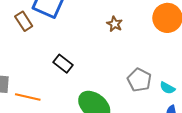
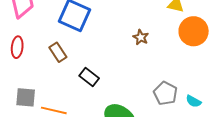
brown rectangle: (24, 21) -> (58, 52), moved

